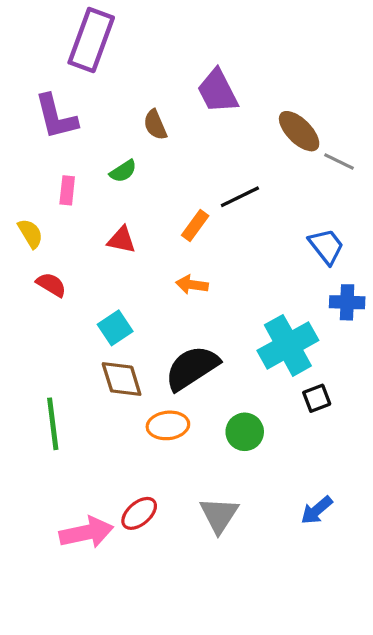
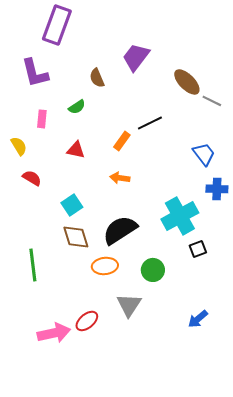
purple trapezoid: (218, 91) -> (136, 57), turned 64
gray triangle: (219, 515) -> (129, 305), moved

